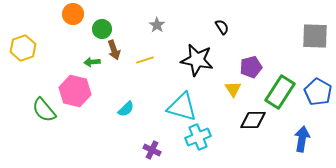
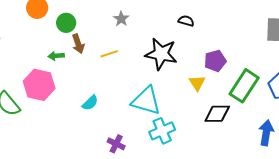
black semicircle: (222, 27) -> (186, 21), turned -42

